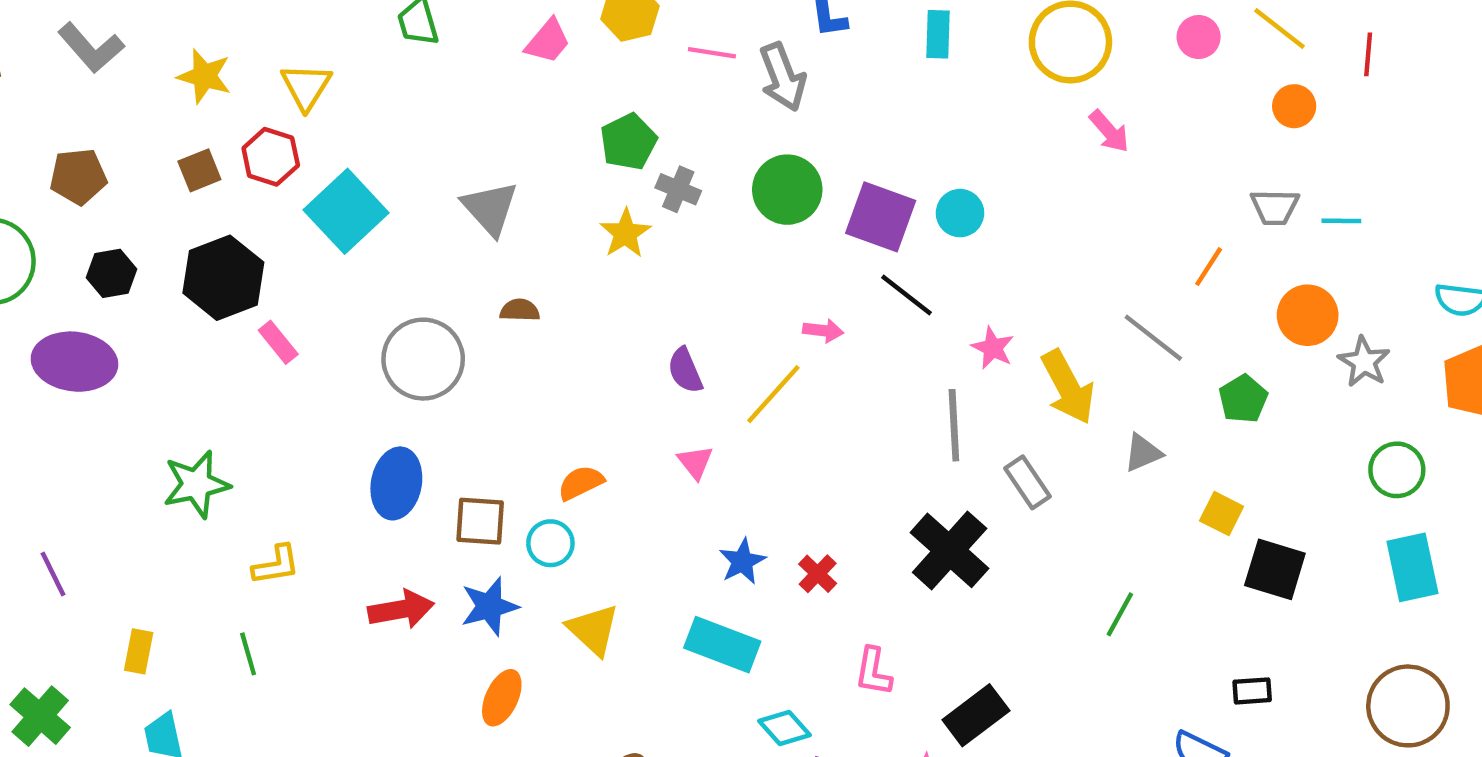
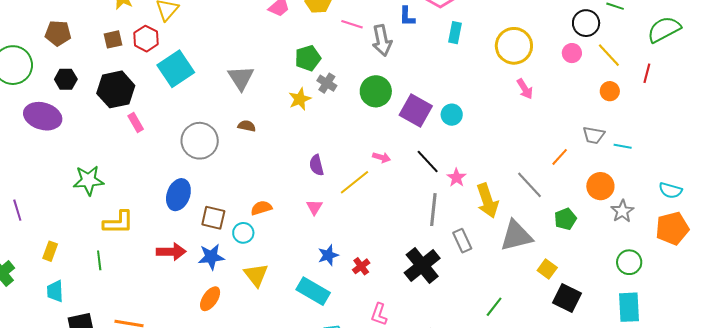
black line: (906, 295) -> (428, 162), moved
gray triangle: (1143, 453) -> (516, 236), size x1.8
yellow L-shape: (276, 565) -> (118, 222), size x1.4

